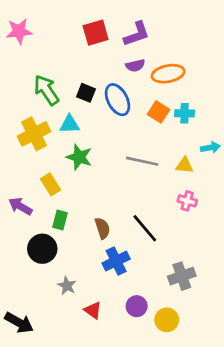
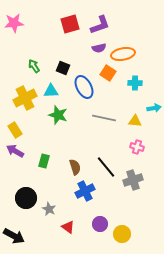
green arrow: (46, 90) -> (34, 66), size x0.6
blue ellipse: (117, 100) -> (84, 87), moved
orange square: (159, 112) -> (108, 73), moved
yellow rectangle: (50, 184) -> (15, 130), moved
black circle: (42, 249) -> (26, 198), moved
gray cross: (182, 276) -> (133, 180), moved

